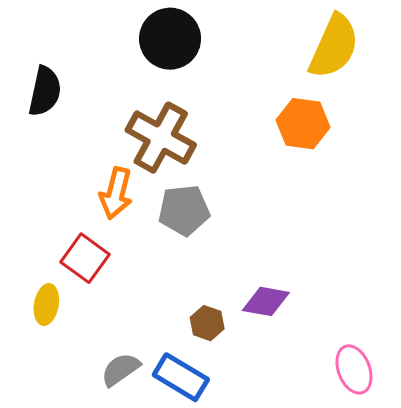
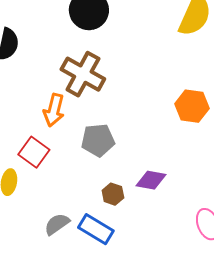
orange hexagon: (303, 124) -> (192, 106), moved
gray pentagon: (184, 210) -> (98, 140), moved

